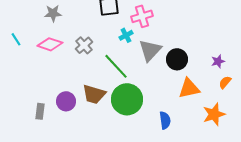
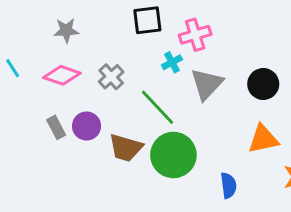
black circle: (177, 59) -> (263, 84), moved
purple circle: (66, 101) -> (87, 126), moved
gray rectangle: (40, 111) -> (56, 127), moved, turned -35

